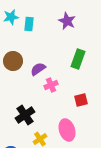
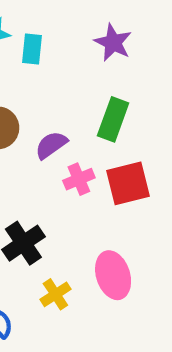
green rectangle: (78, 59) -> (113, 119), moved
red square: (81, 100) -> (128, 183), moved, size x1.5

